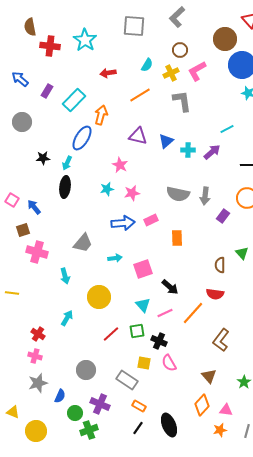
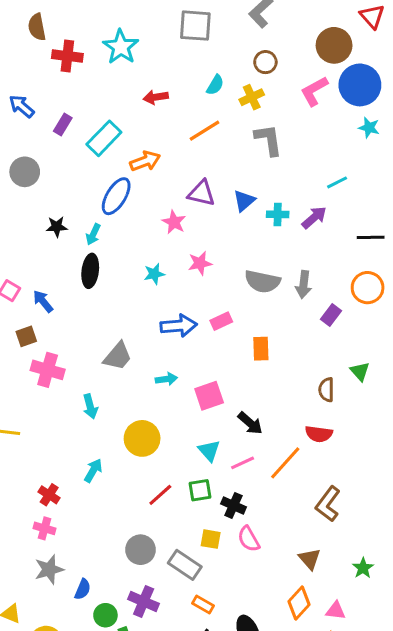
pink L-shape: (197, 71) -> (314, 91), moved
orange arrow: (101, 115) -> (145, 161), turned 54
pink star: (120, 165) -> (174, 222), moved
pink star: (132, 193) -> (200, 263), moved
gray circle: (86, 370) -> (141, 550), moved

